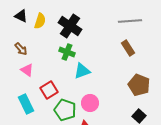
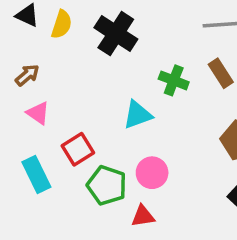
brown arrow: (21, 49) -> (27, 75), turned -88
green cross: (67, 52) -> (174, 80), moved

